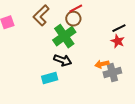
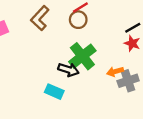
green cross: (64, 36) -> (82, 56), moved
cyan rectangle: (50, 78) -> (54, 92), turned 42

